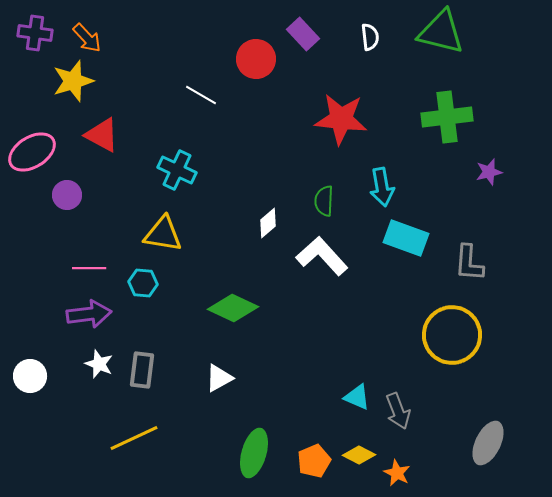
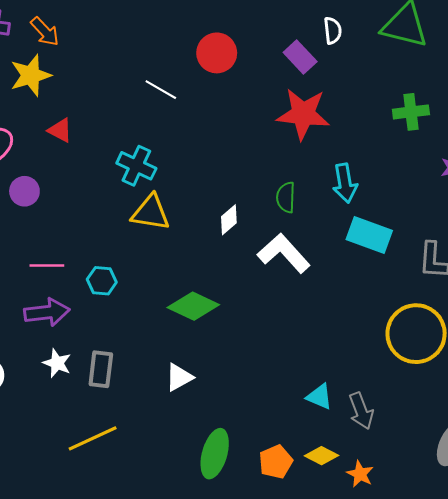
purple rectangle: (303, 34) -> (300, 57), moved
green cross: (447, 117) -> (411, 112), size x0.7
red triangle: (102, 135) -> (60, 130), size x0.7
yellow triangle: (163, 234) -> (151, 213), moved

